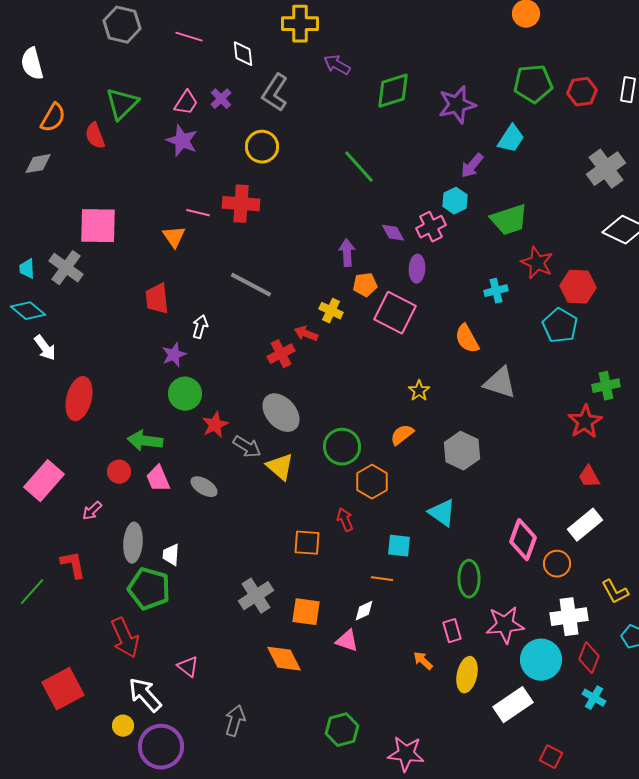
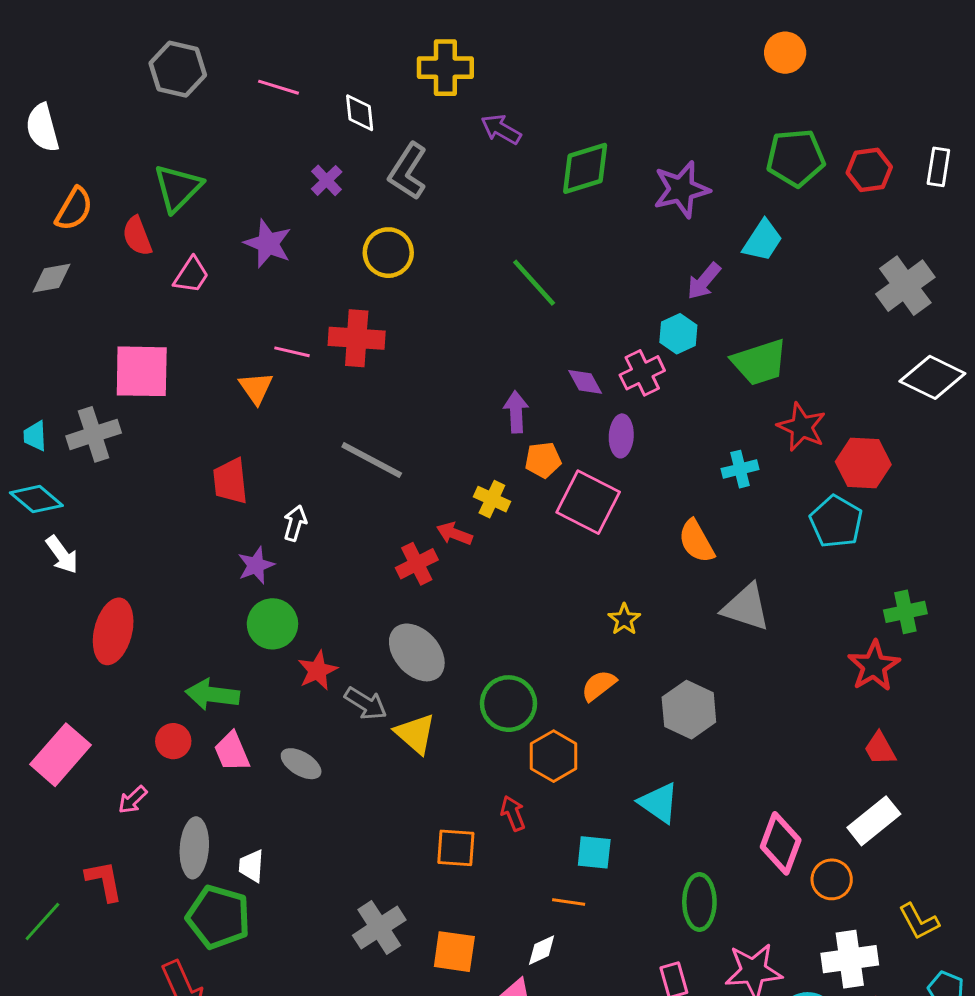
pink trapezoid: (186, 103) -> (191, 275), moved
gray cross: (66, 268) -> (94, 434), turned 36

